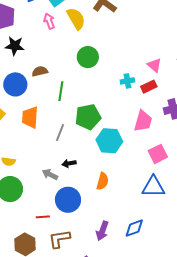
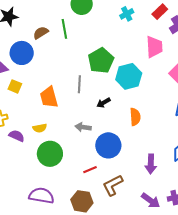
red rectangle: (149, 87) -> (160, 12), moved
green line: (61, 91) -> (64, 29), moved
orange trapezoid: (30, 117) -> (49, 97), moved
black arrow: (69, 163) -> (104, 103), moved

